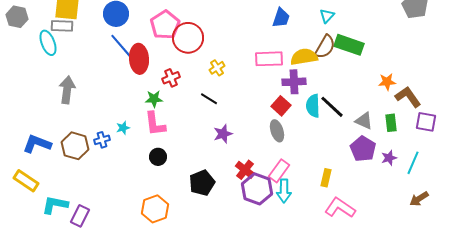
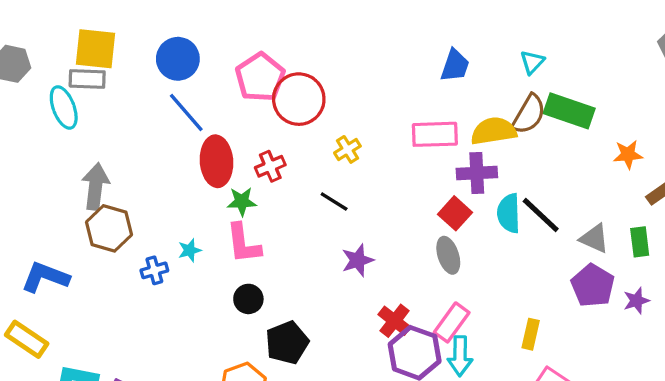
red ellipse: (139, 59) -> (216, 161), moved
orange star: (387, 82) -> (628, 155), moved
brown hexagon: (75, 146) -> (109, 228), moved
black pentagon: (202, 183) -> (287, 343), moved

